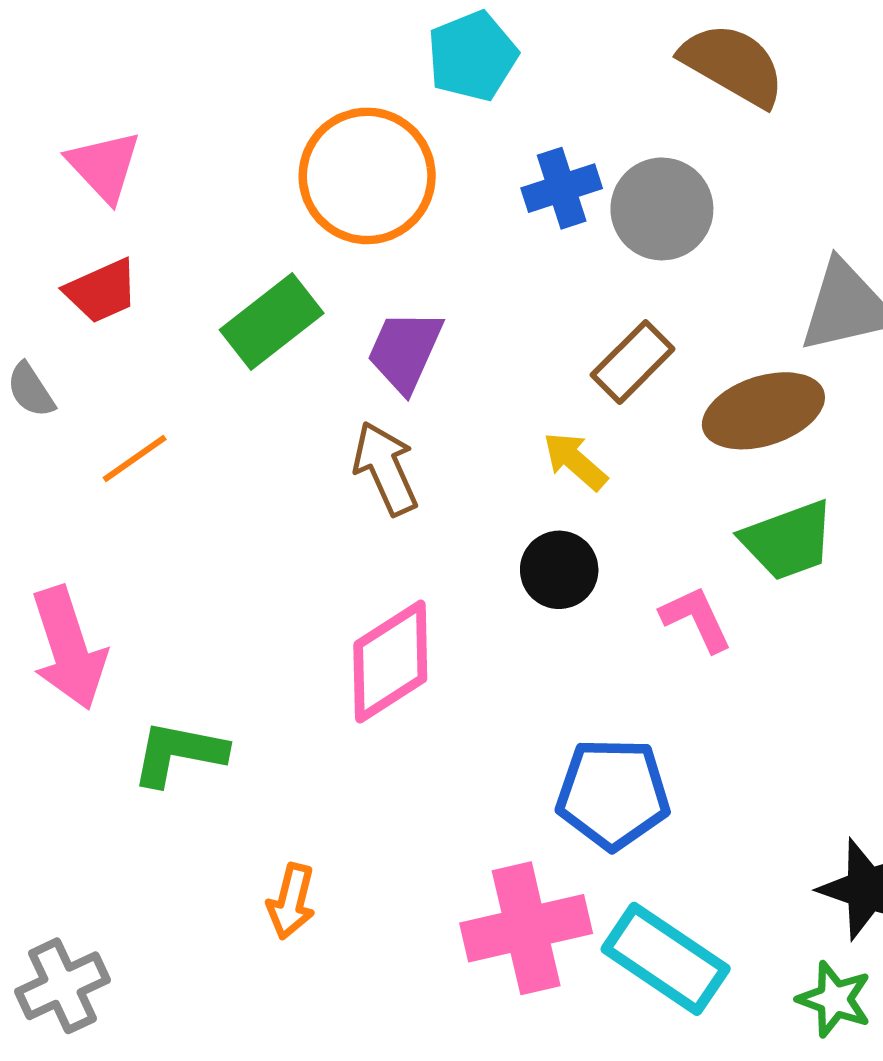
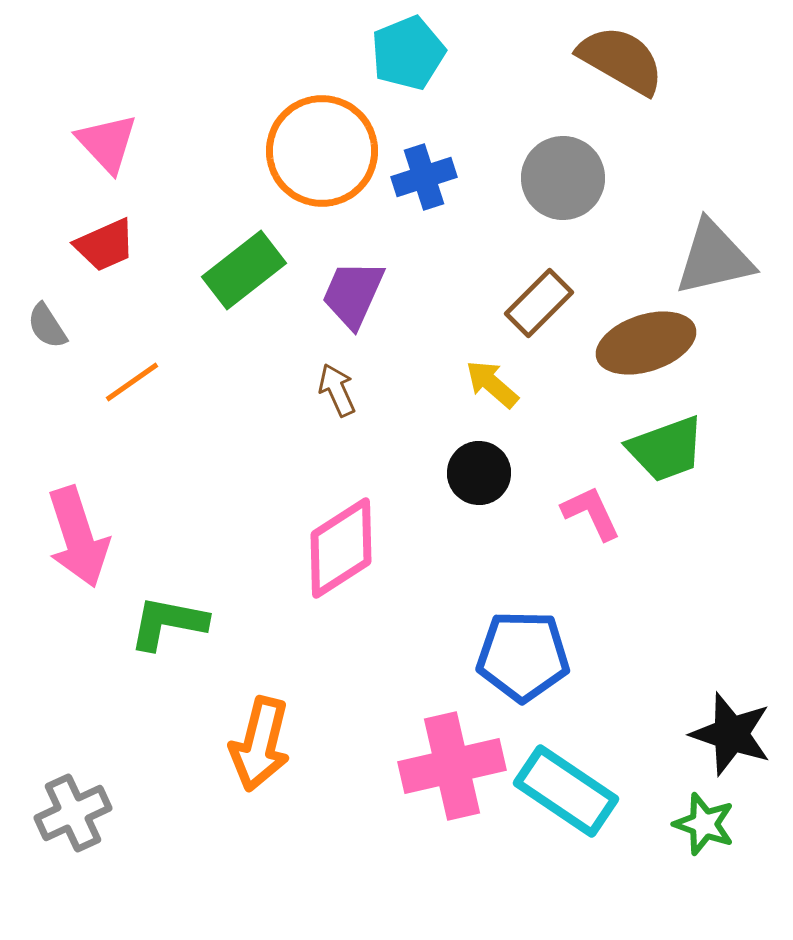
blue cross: (562, 188) -> (424, 177), moved
brown arrow: (385, 468) -> (337, 390), size x0.7
orange arrow: (291, 901) -> (260, 744), size x1.5

